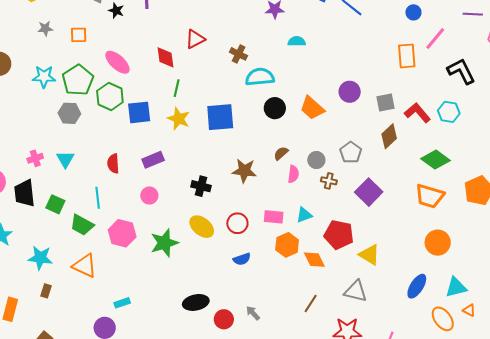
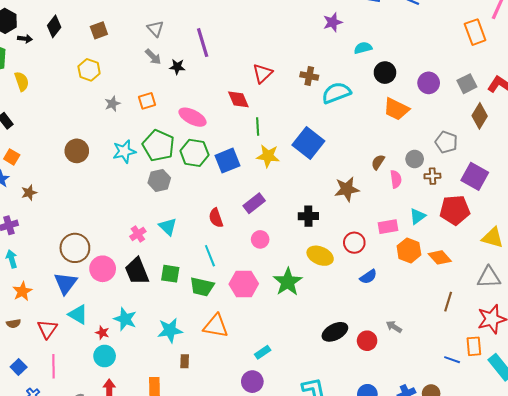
black circle: (275, 108) -> (385, 73), moved
blue square: (220, 117) -> (308, 143), turned -32
red pentagon: (339, 235) -> (455, 210), moved

